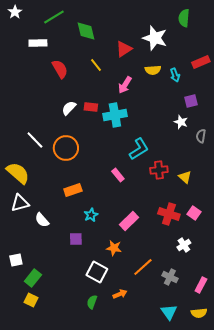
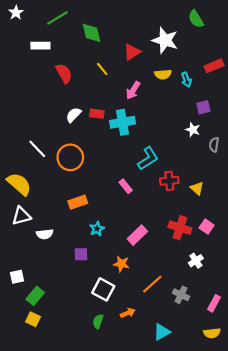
green semicircle: (184, 18) -> (196, 19), turned -36
white semicircle: (42, 220) -> (45, 234), turned -56
cyan triangle: (169, 312) -> (162, 332), moved, turned 36

